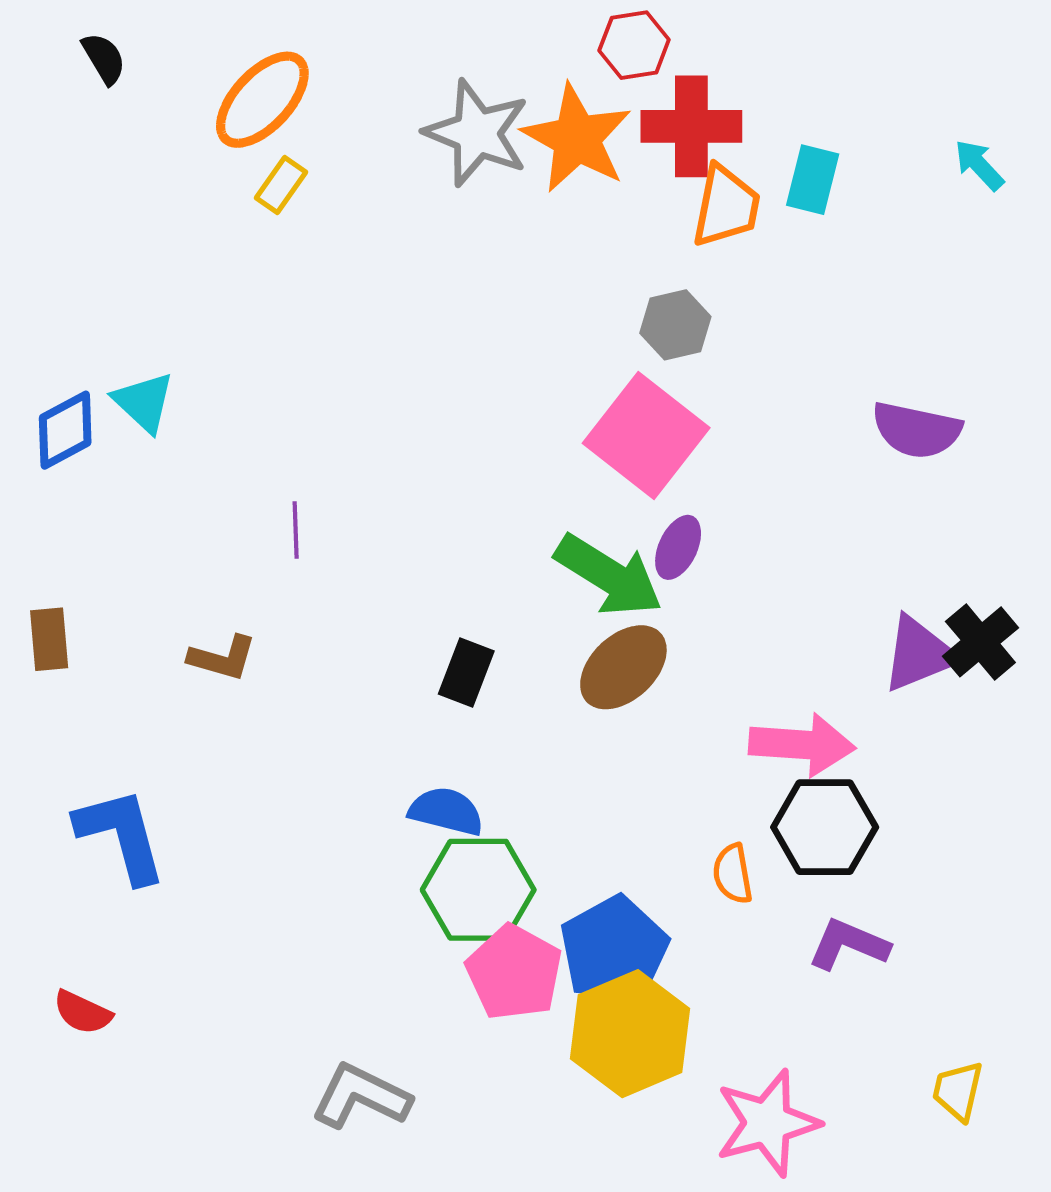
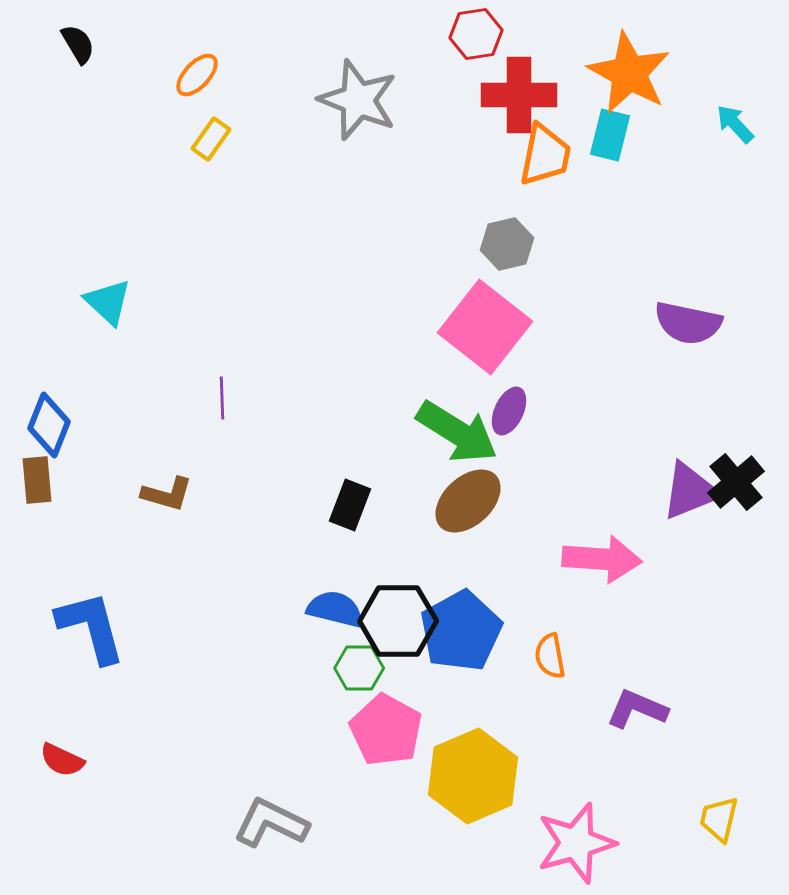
orange ellipse: (262, 100) -> (197, 75), size x0.6
orange star: (577, 138) -> (629, 73), moved
blue diamond: (65, 430) -> (49, 425), moved, turned -40
black hexagon: (825, 827) -> (398, 621), moved
green hexagon: (478, 890) -> (359, 668), size x0.6
blue pentagon: (614, 950) -> (461, 631), moved

